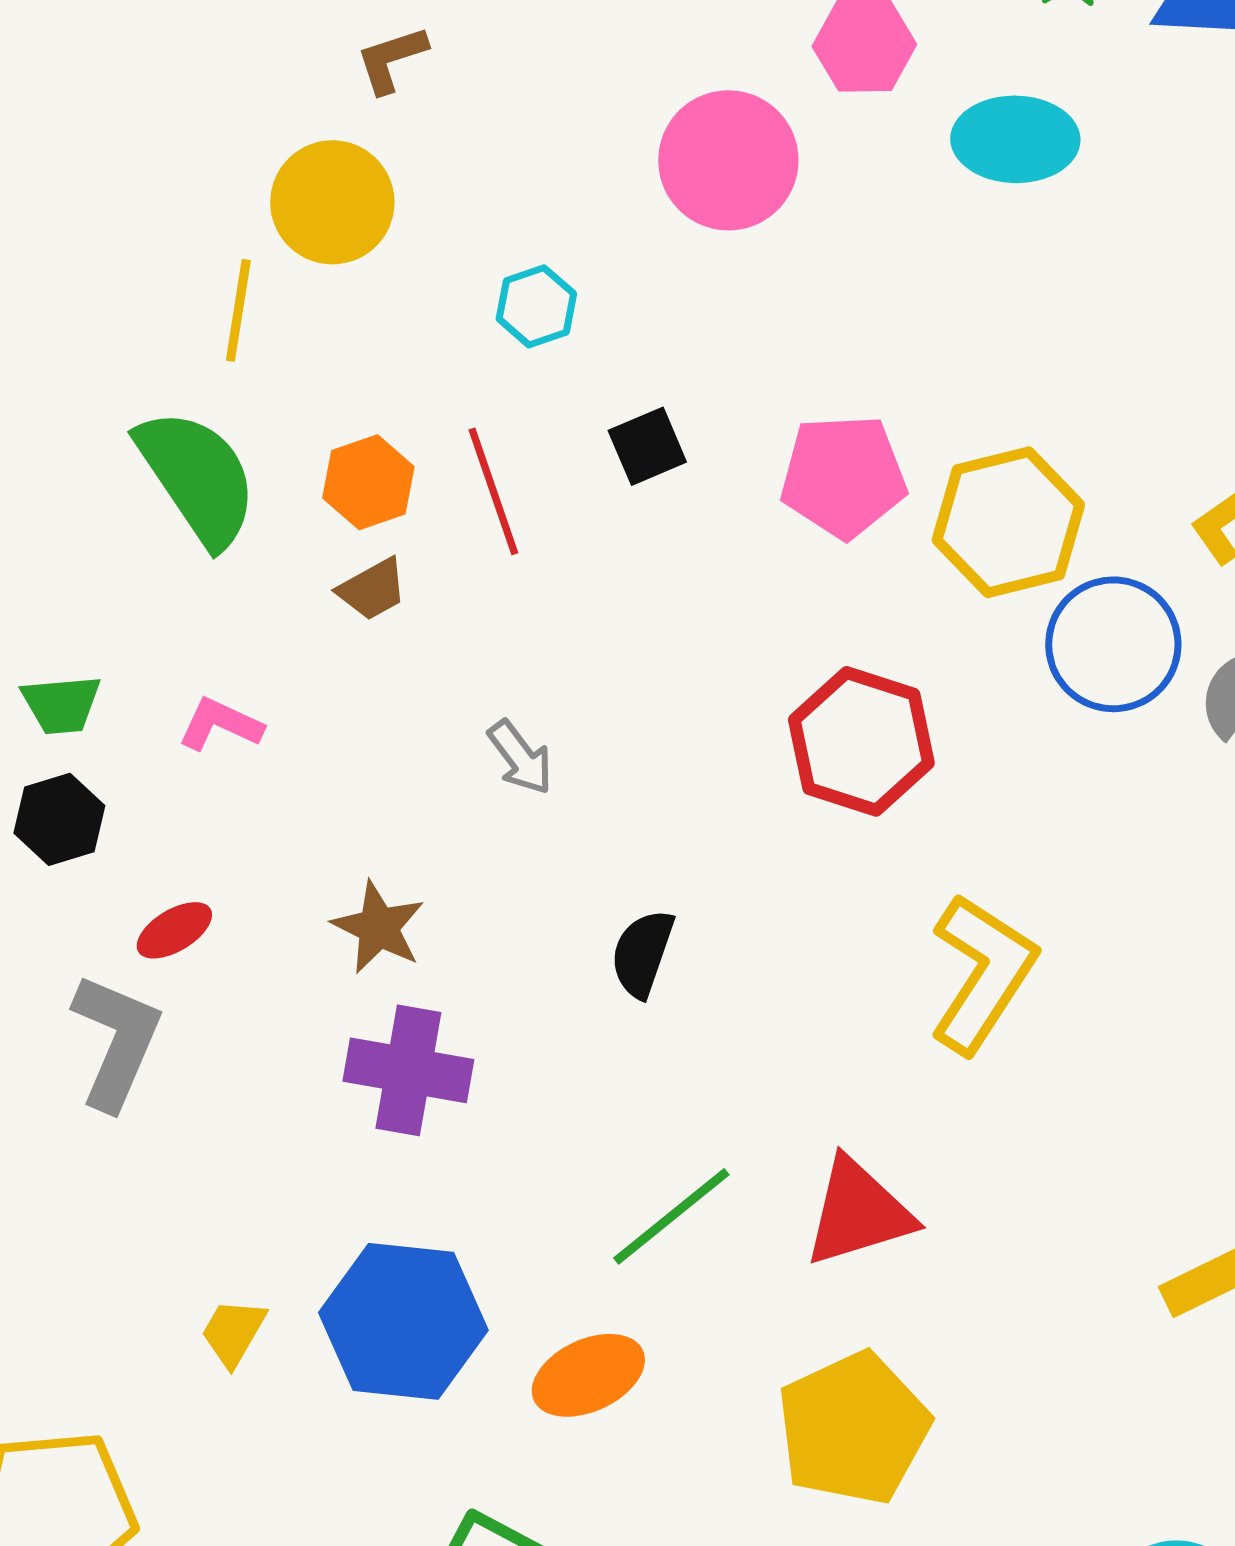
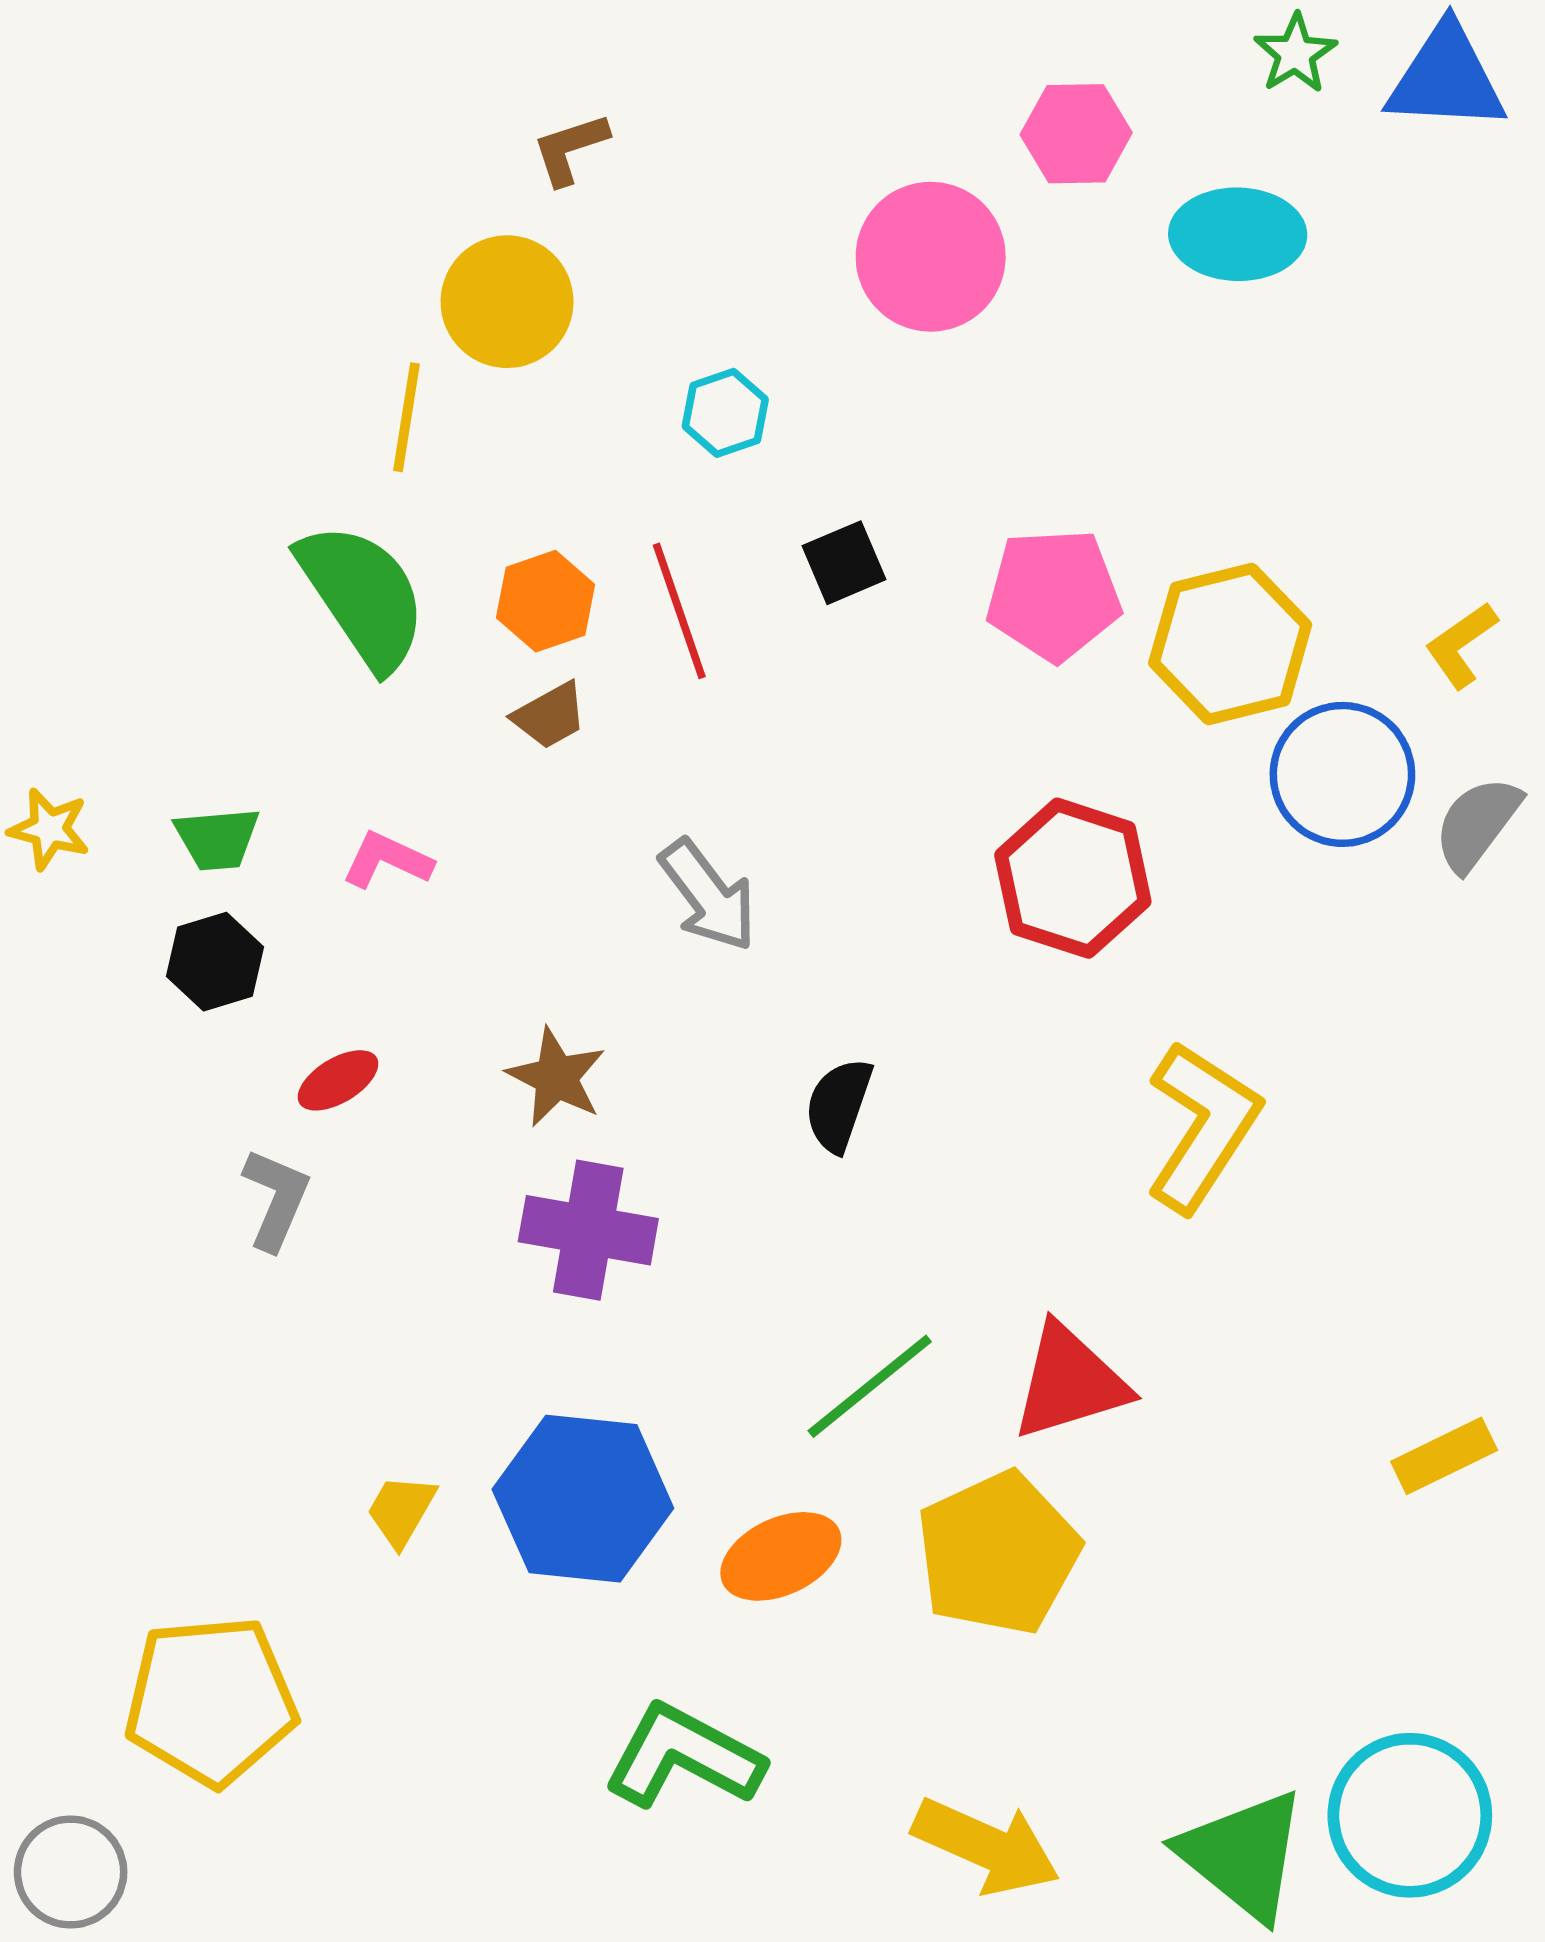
gray arrow: (520, 757) -> (708, 895), size x1.4
gray L-shape: (116, 1041) -> (276, 1199), size x0.7
yellow pentagon: (853, 1428) -> (998, 1553), moved

